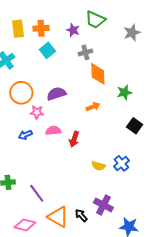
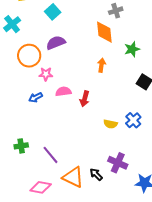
gray cross: (85, 52) -> (116, 11), moved
purple semicircle: (56, 94) -> (56, 43), moved
orange arrow: (93, 107) -> (102, 65), turned -56

